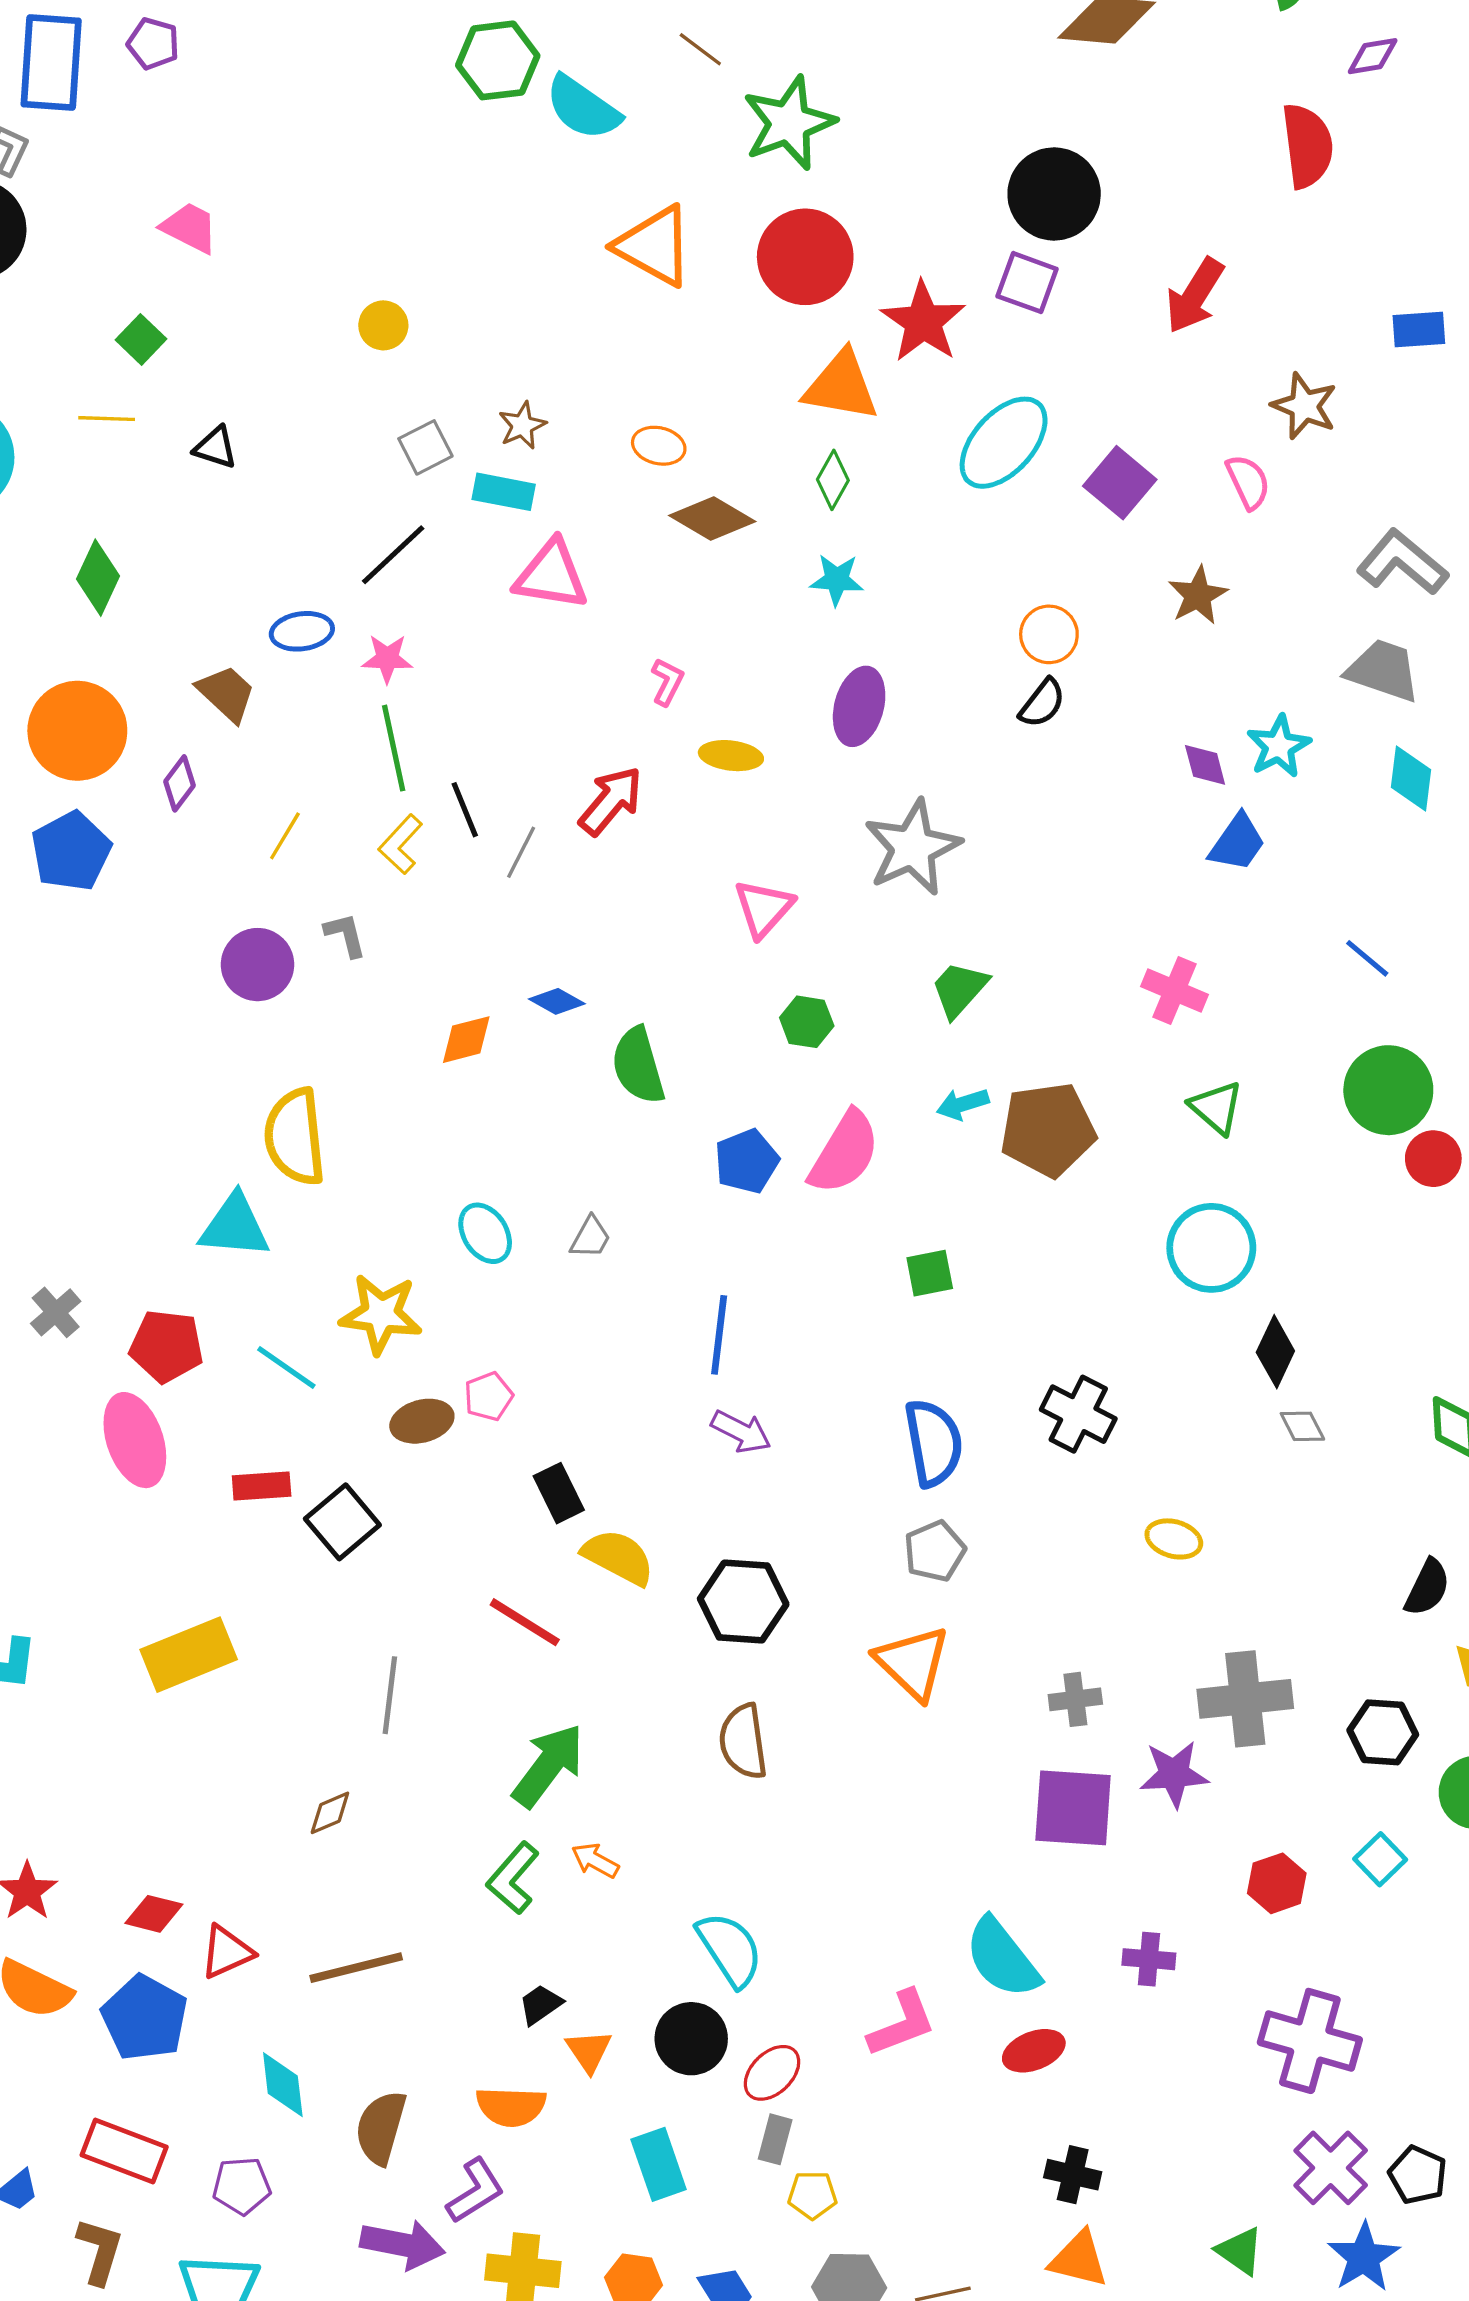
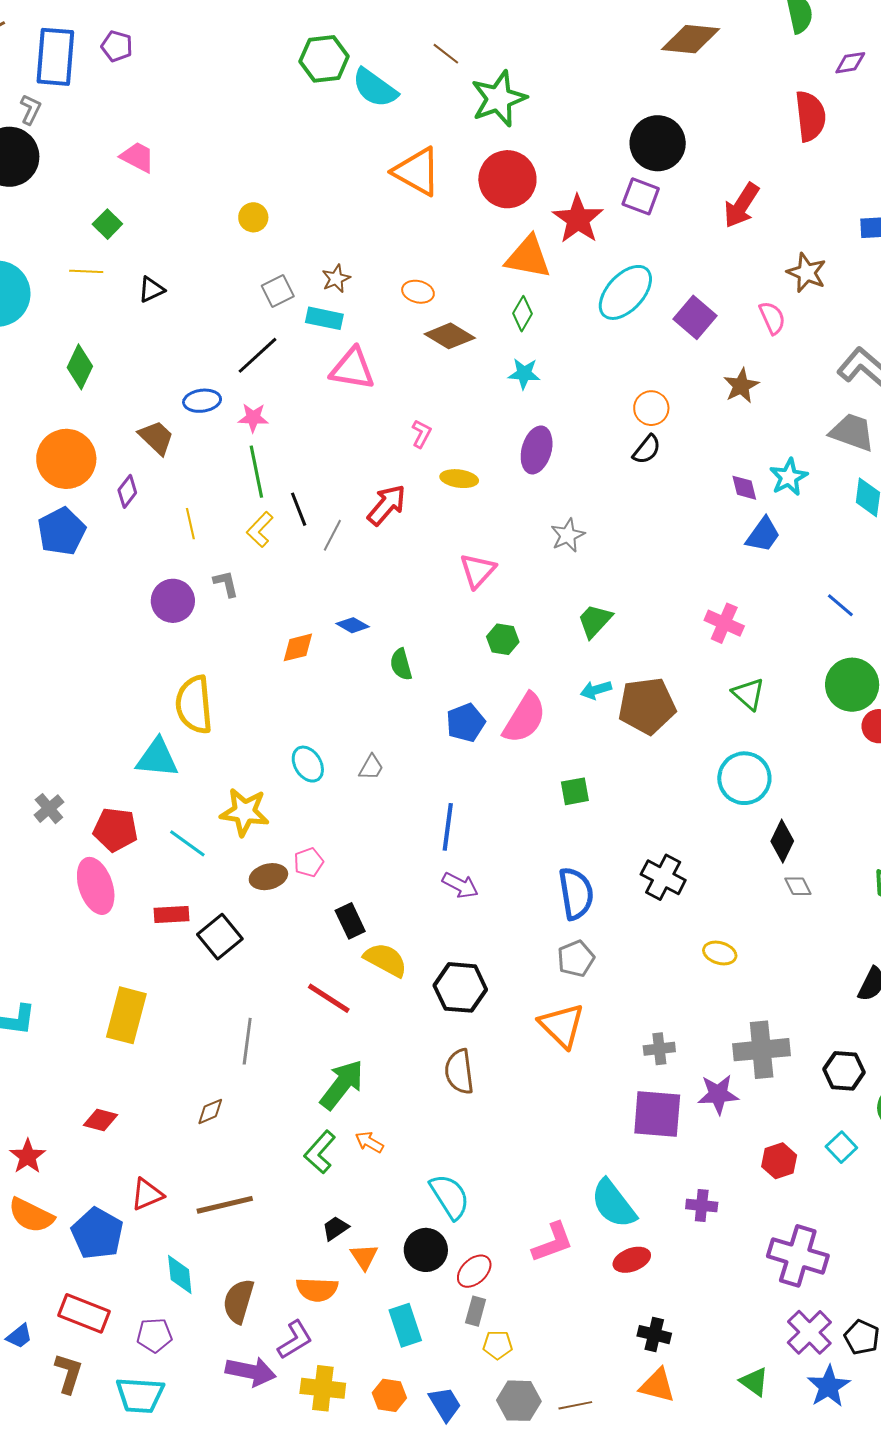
black triangle: (215, 447) -> (151, 290), turned -44
yellow line: (285, 836) -> (190, 524), turned -44
gray star: (913, 848) -> (568, 535), size x0.6
green semicircle: (638, 1066) -> (401, 664), size x0.7
yellow rectangle: (189, 1655) -> (126, 1015), turned -54
red diamond: (154, 1914) -> (101, 1120), moved

